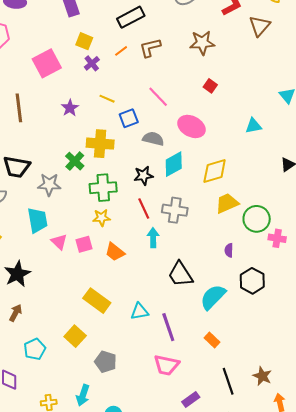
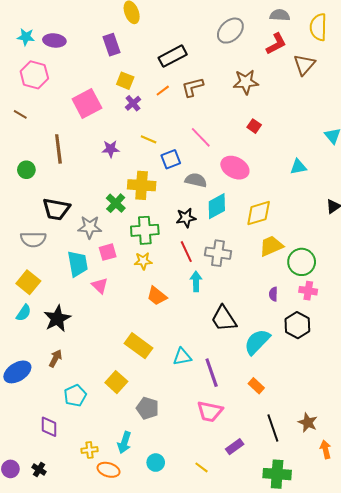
purple star: (70, 108) -> (111, 149), turned 30
pink cross: (277, 238) -> (308, 291), moved
pink square: (84, 244) -> (108, 252), moved

